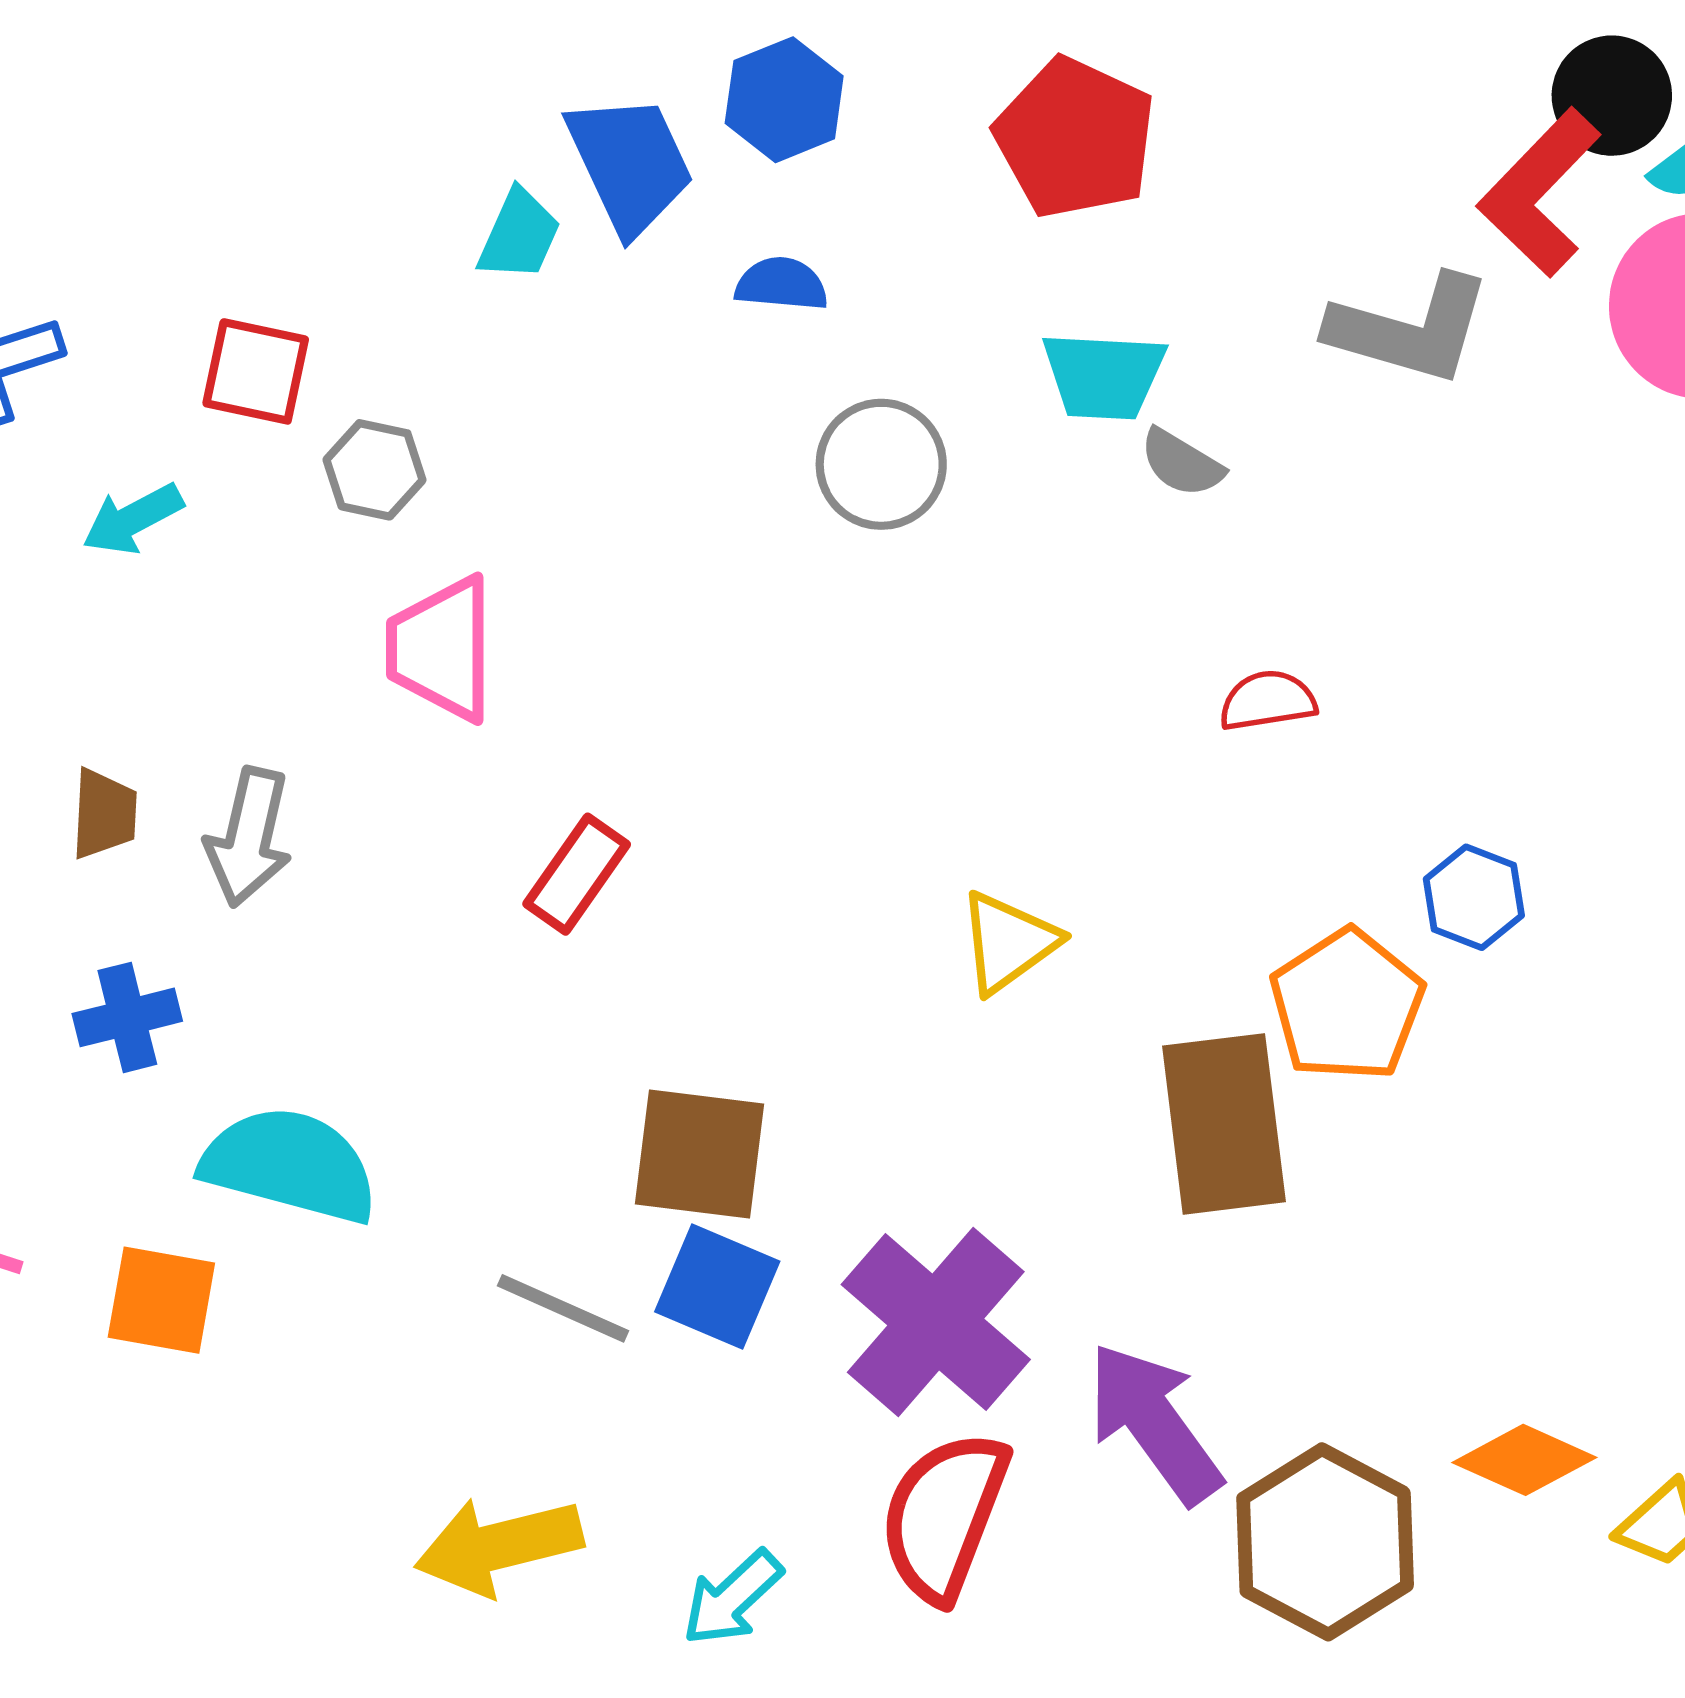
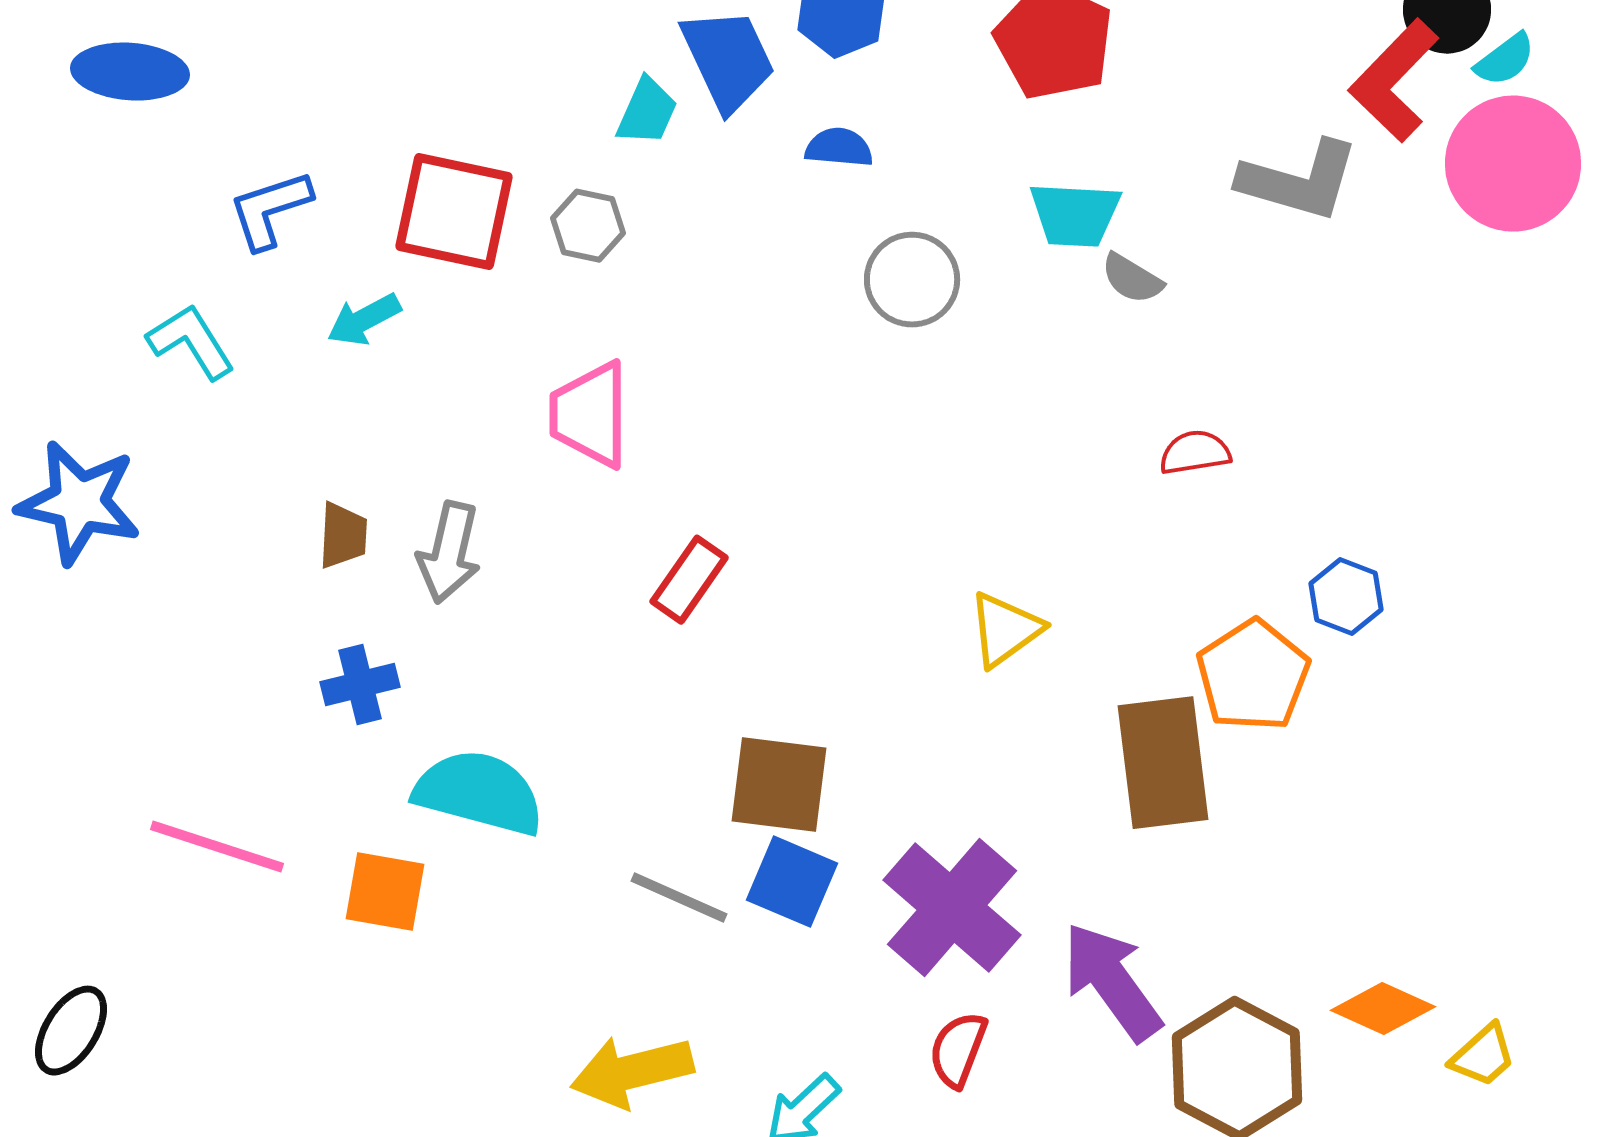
red square: (256, 371) -> (454, 212), size x1.5
gray hexagon: (374, 470) -> (588, 226), moved
red semicircle: (944, 1516) -> (958, 1050), size x0.6

